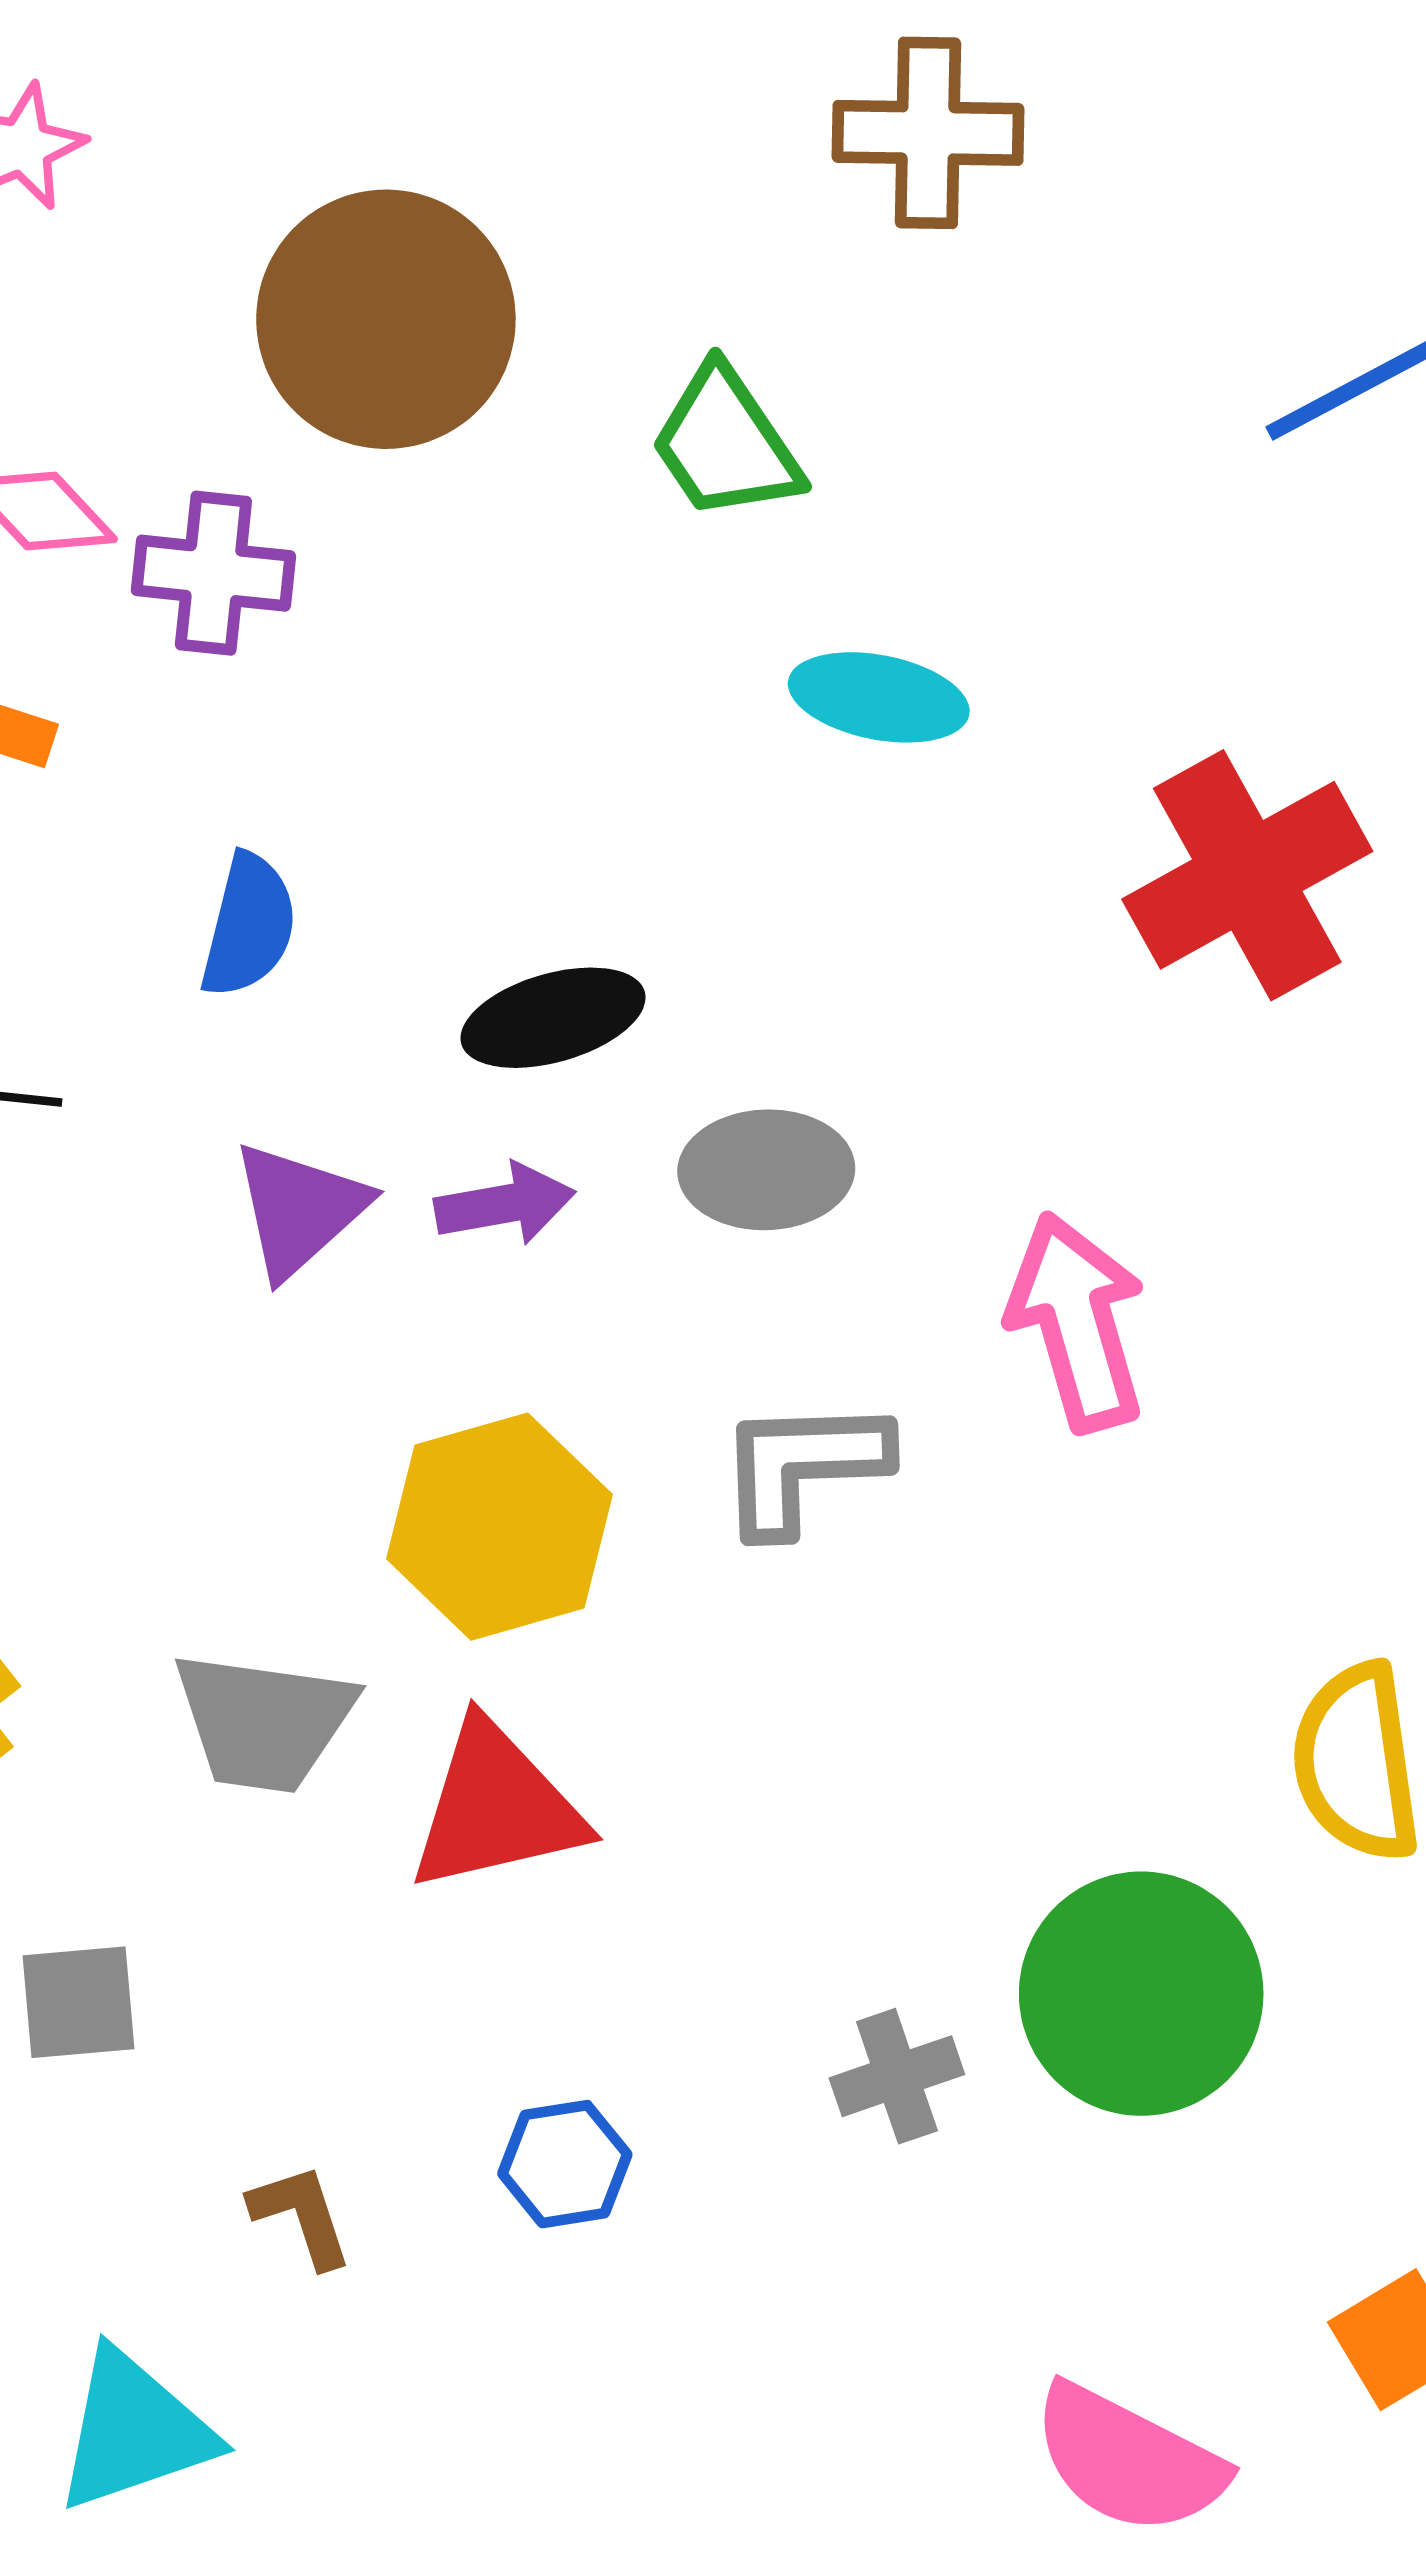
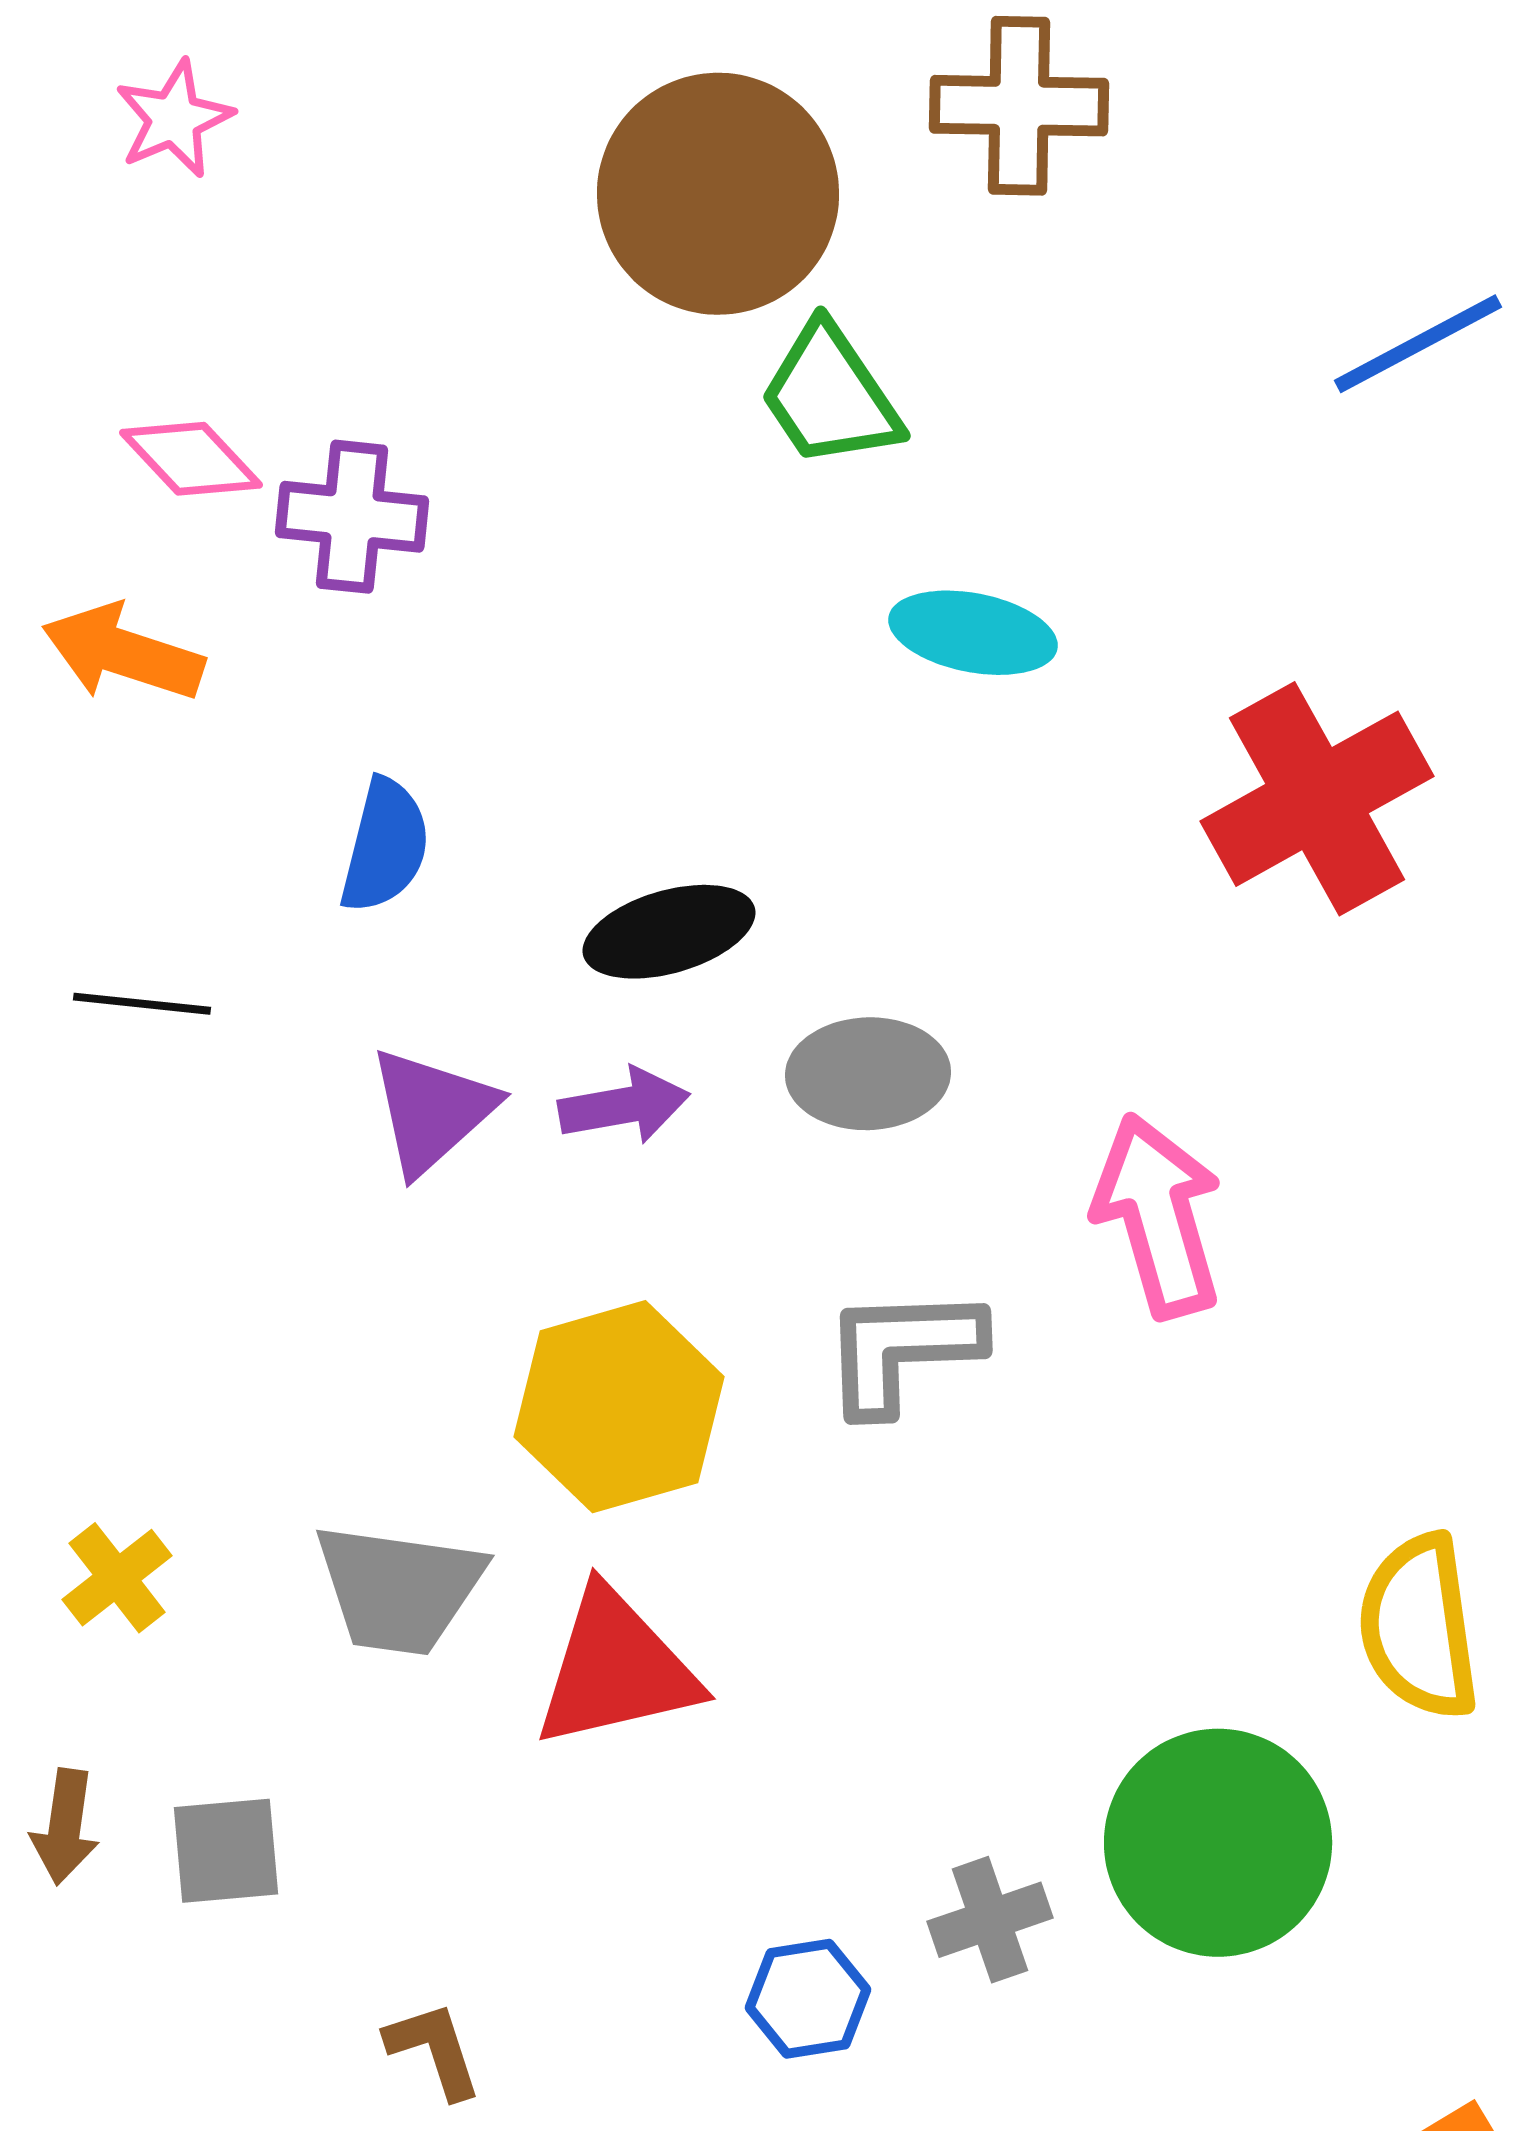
brown circle: (386, 319) -> (718, 194), moved
blue hexagon: (565, 2164) -> (808, 1999), moved

